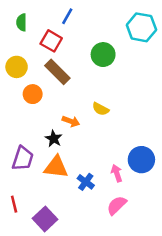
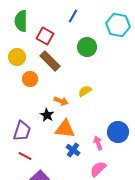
blue line: (67, 16) -> (73, 16), moved
green semicircle: (22, 22) -> (21, 21), size x1.5
yellow semicircle: (101, 109) -> (85, 91), turned 120
orange triangle: (56, 167) -> (65, 129), moved
red line: (14, 204) -> (25, 156), moved, turned -48

